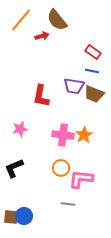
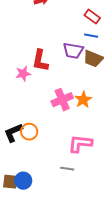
pink star: (20, 129) -> (23, 74), moved
pink cross: (63, 135) -> (62, 100), turned -30
orange circle: (61, 168) -> (29, 132), moved

